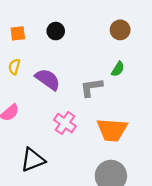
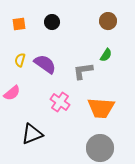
yellow semicircle: (14, 67) -> (20, 60), moved

